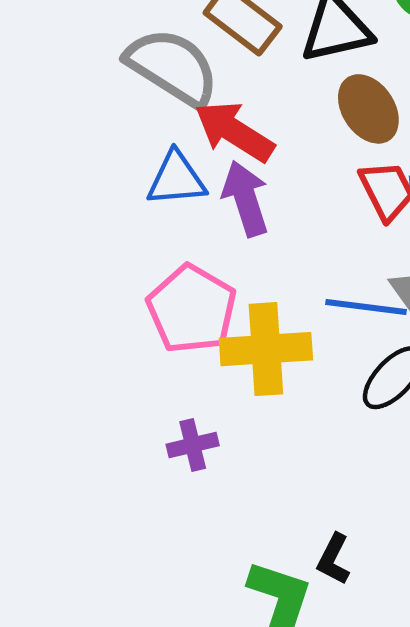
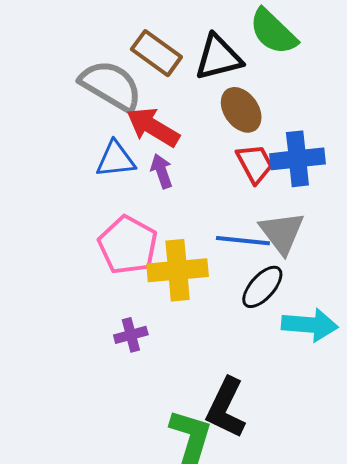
purple arrow: (246, 198) -> (162, 171), size x0.7
black L-shape: (334, 559) -> (226, 408), size x1.8

